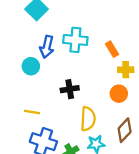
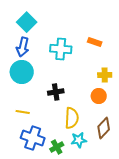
blue arrow: (47, 47) -> (23, 47), moved
orange rectangle: (112, 49) -> (95, 42), moved, turned -40
cyan circle: (31, 66) -> (22, 72), size x1.5

